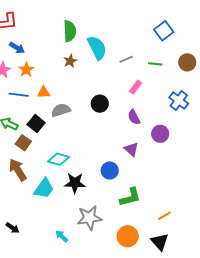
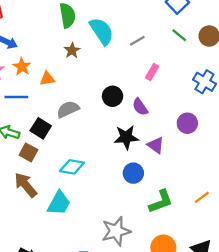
green line: (155, 64) -> (179, 35), moved, turned 40
orange triangle: (44, 92) -> (47, 79), moved
purple semicircle: (134, 117) -> (140, 107), moved
black star: (75, 183) -> (126, 137), moved
orange line: (164, 216) -> (202, 197), moved

